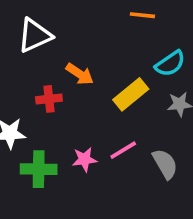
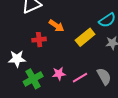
pink line: (123, 150) -> (80, 78), moved
green cross: (39, 169) -> (33, 79), turned -30

